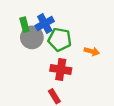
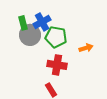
orange arrow: (92, 51) -> (86, 48), turned -32

